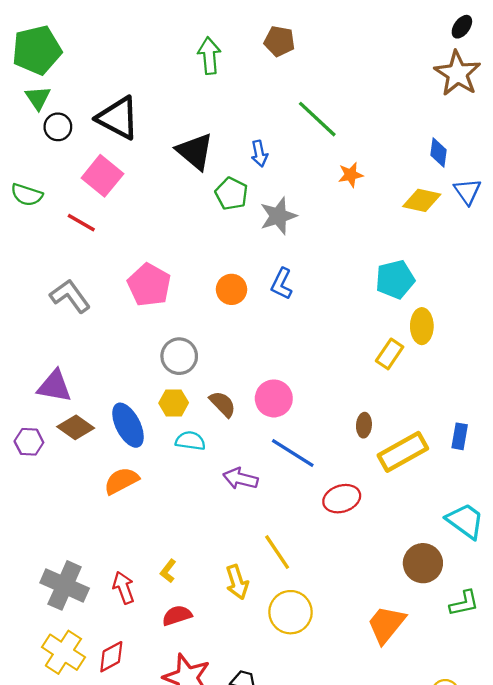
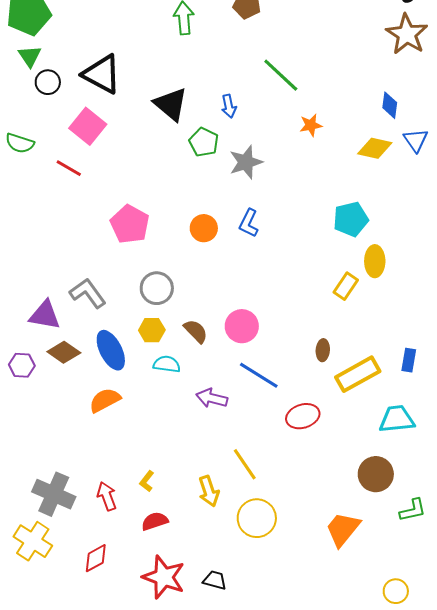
gray L-shape: (70, 296) -> (88, 293), moved
cyan trapezoid: (465, 521) -> (397, 419), moved, turned -42
yellow cross: (63, 652) -> (33, 541), moved

